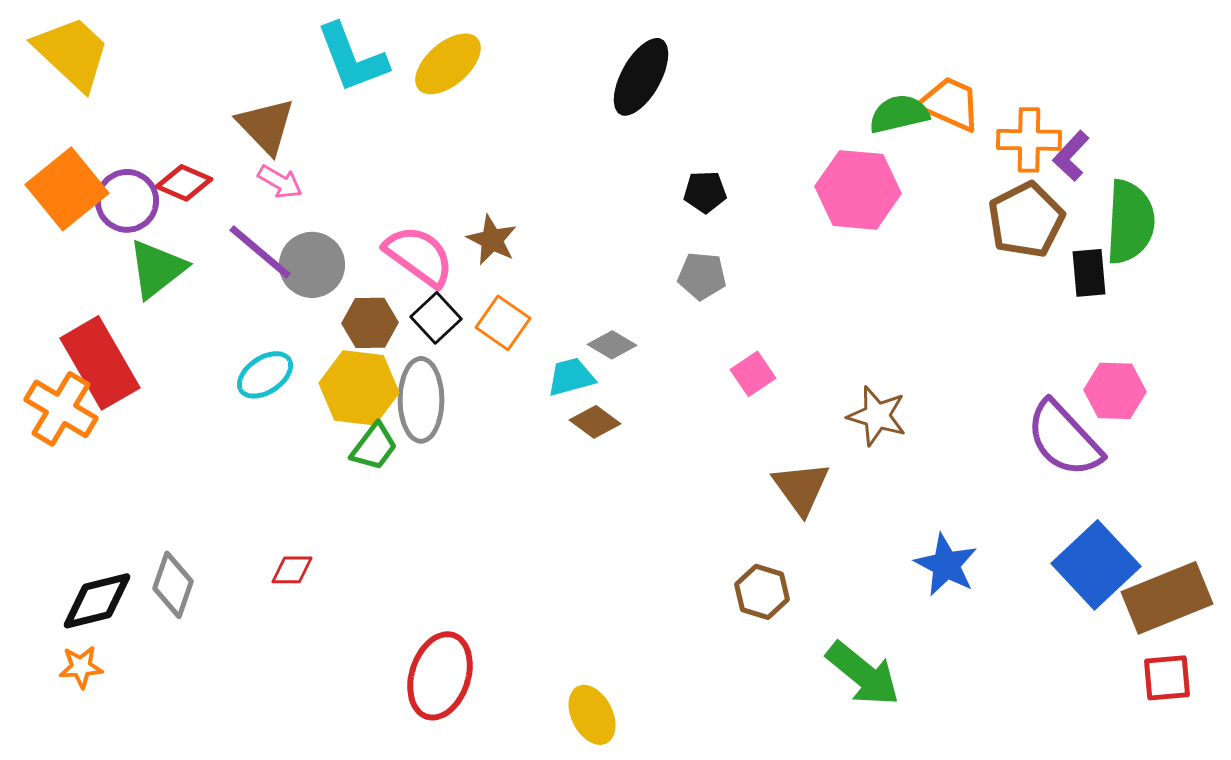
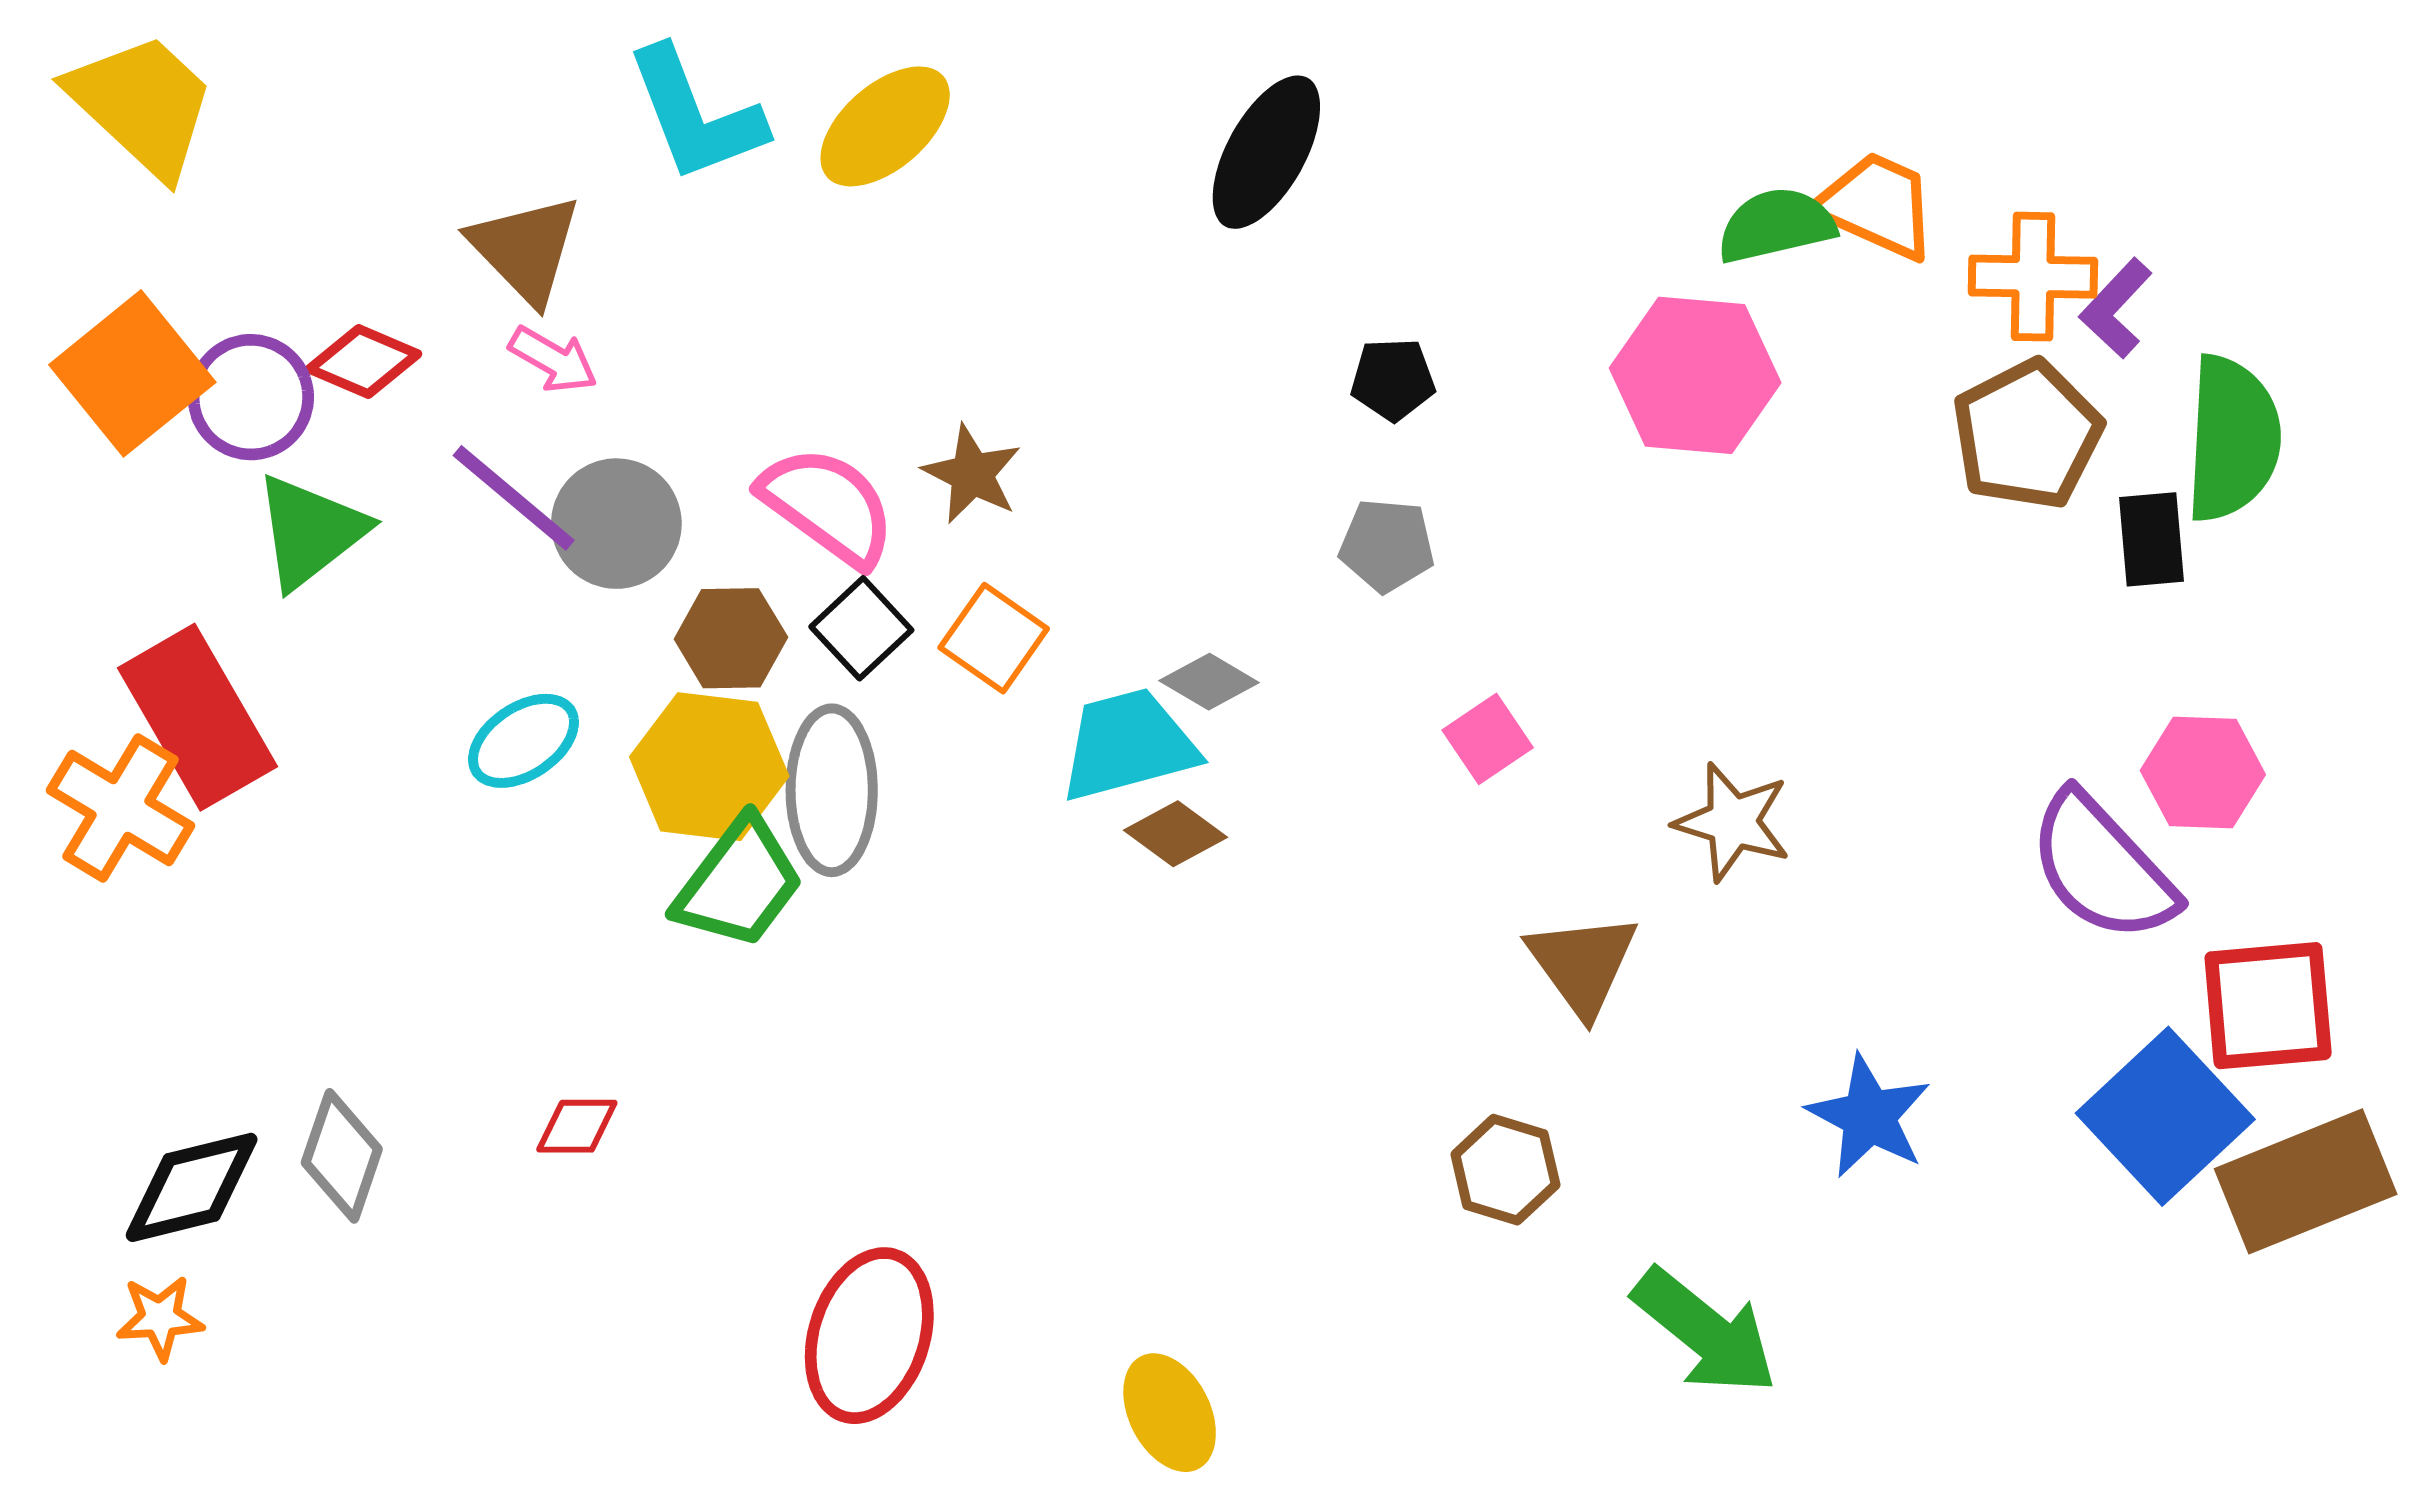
cyan trapezoid: (571, 377) -> (1128, 745), size x1.5
green trapezoid: (374, 447) -> (739, 883), size x1.4
red square: (1167, 678) -> (2268, 1006), moved, size x1.4

